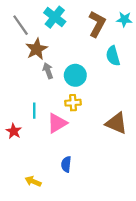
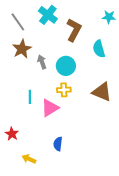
brown L-shape: (97, 24) -> (74, 30), moved
brown star: (37, 49) -> (22, 49), moved
brown triangle: (116, 123) -> (102, 92), moved
red star: (14, 131) -> (12, 134), moved

